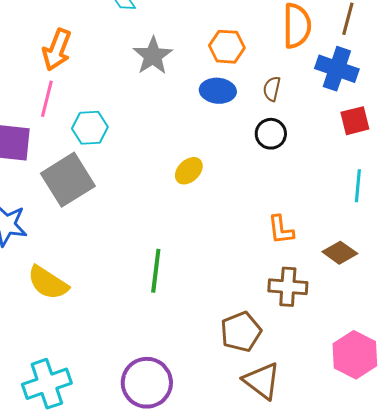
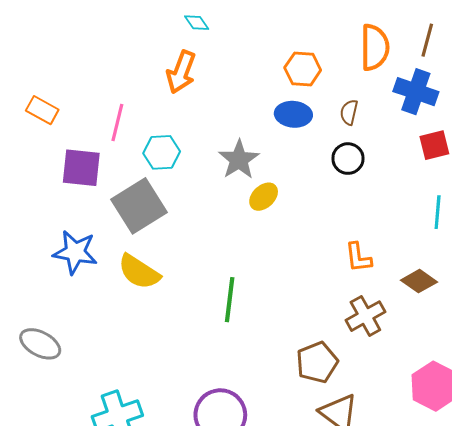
orange arrow: (57, 50) -> (181, 72), moved
gray star: (153, 56) -> (239, 160), moved
yellow semicircle: (48, 283) -> (139, 272), moved
brown cross: (288, 287) -> (365, 316), turned -33

